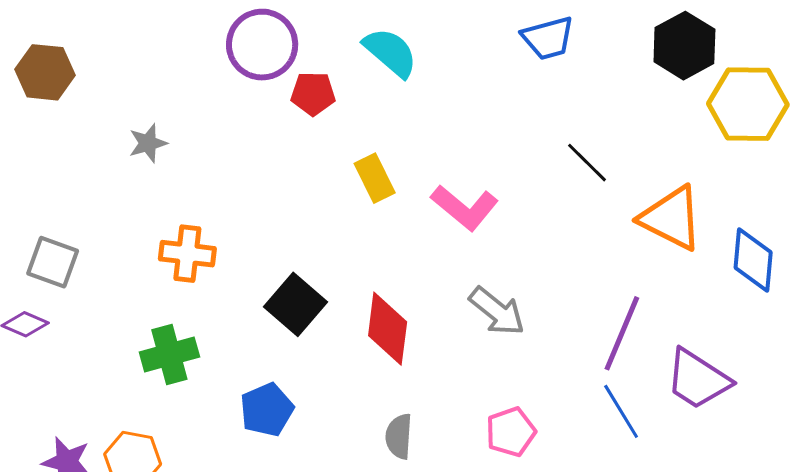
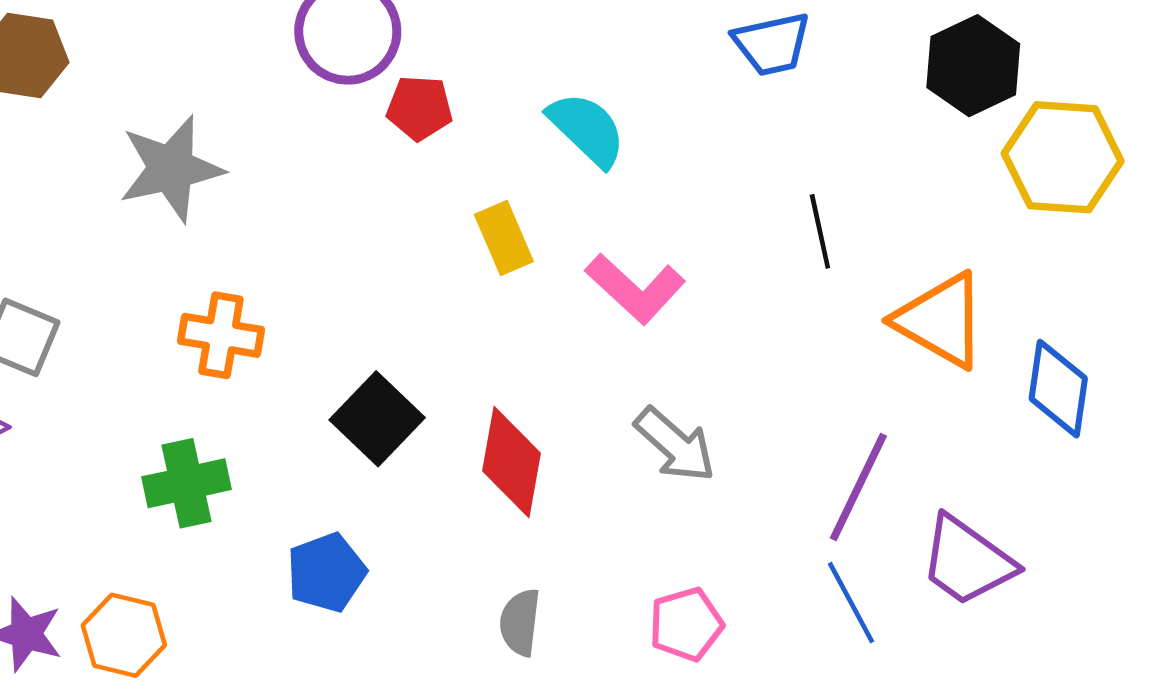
cyan semicircle: (390, 52) -> (587, 129), moved
gray star: (148, 143) -> (171, 169), size x1.8
black line: (587, 163) -> (820, 231), turned 30

